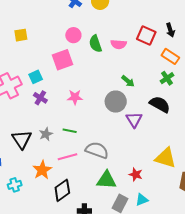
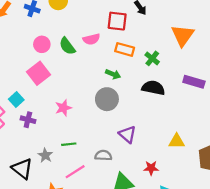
orange rectangle: (170, 56) -> (125, 49), moved
purple triangle: (134, 120) -> (127, 134), moved
gray semicircle: (97, 150) -> (103, 155), size x0.7
yellow triangle: (166, 158) -> (177, 141), size x0.7

